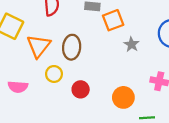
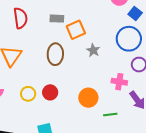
brown ellipse: (72, 47) -> (55, 54), moved
yellow circle: (54, 74) -> (28, 94), moved

